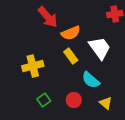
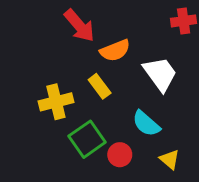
yellow rectangle: (71, 56) -> (100, 86), moved
green square: (44, 100) -> (87, 139), moved, size x1.6

